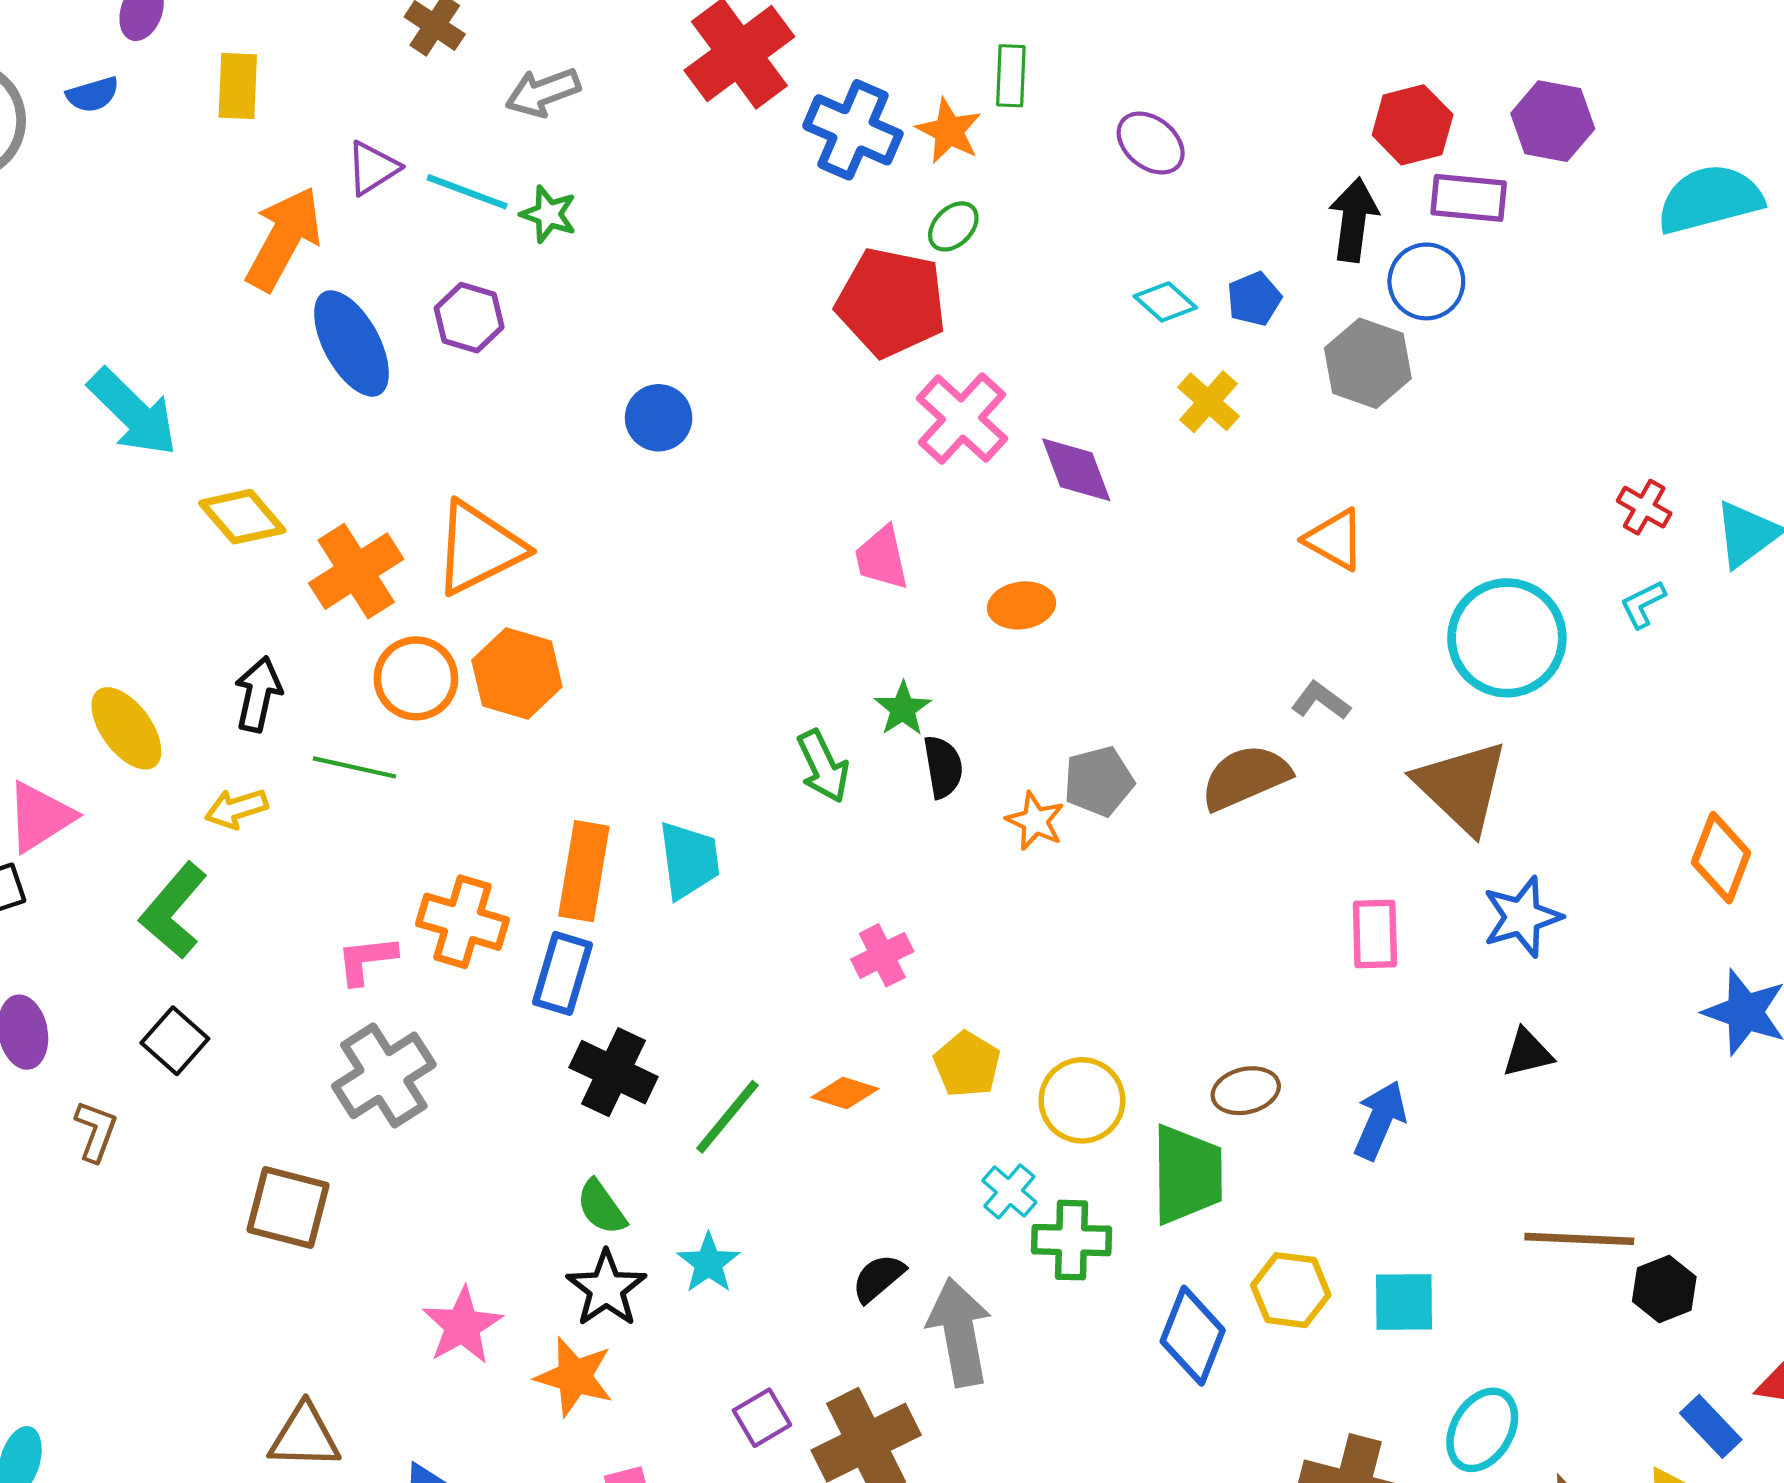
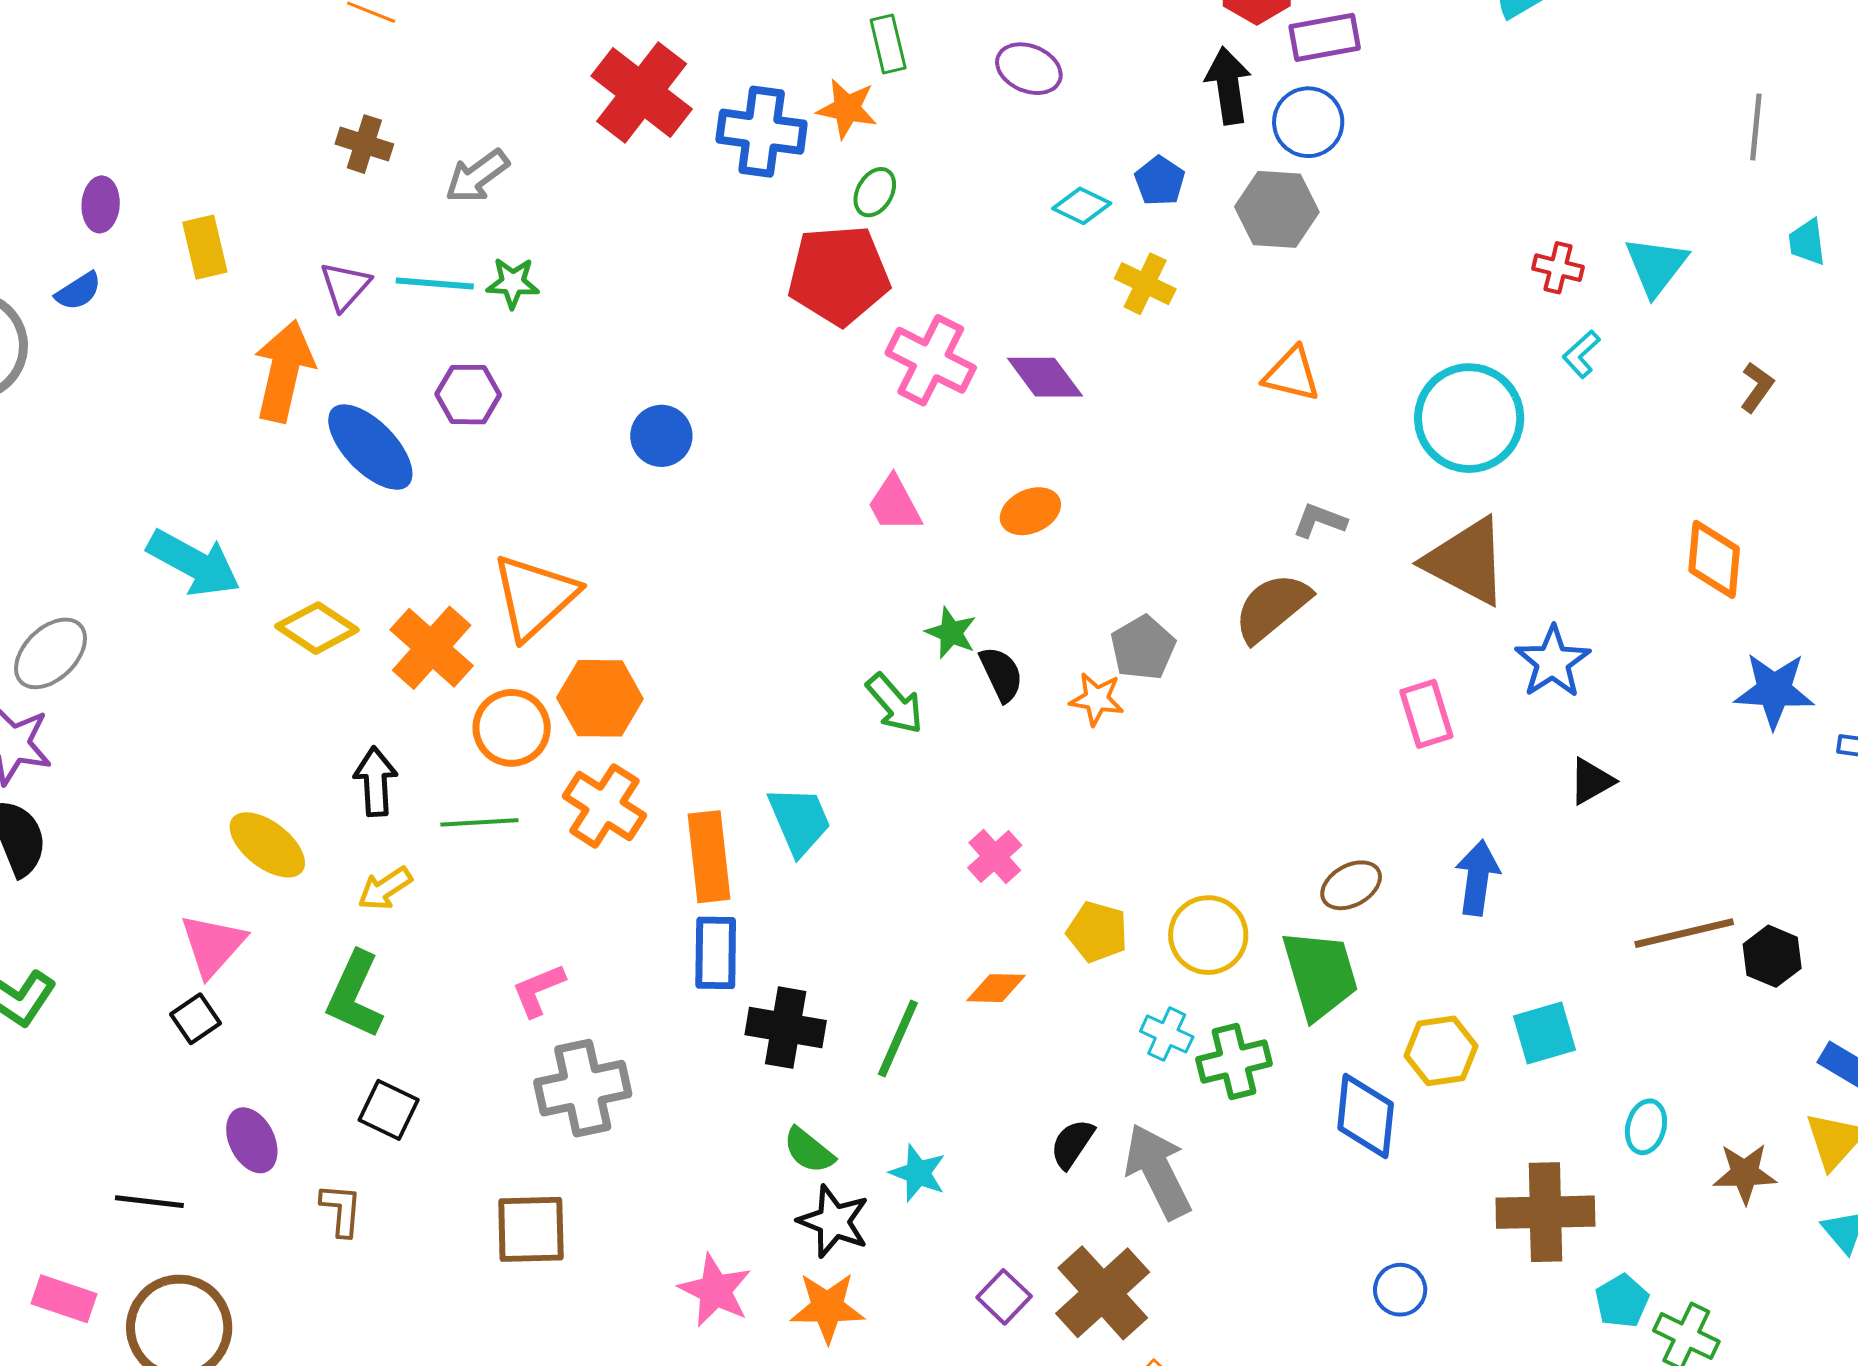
orange cross: (462, 922) -> (604, 806), moved, turned 32
gray cross: (384, 1075) -> (583, 1088), turned 36
cyan ellipse: (1482, 1430) -> (1646, 1127), size x0.7

